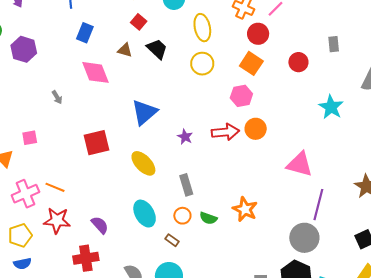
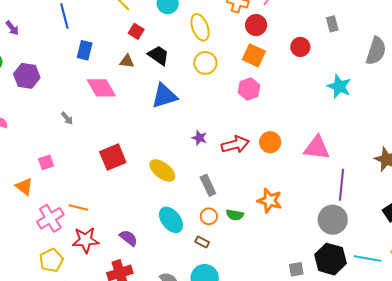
blue triangle: (144, 112) -> (164, 96), moved, turned 32
orange circle: (256, 129) -> (270, 142), moved
red arrow: (225, 132) -> (235, 145), moved

